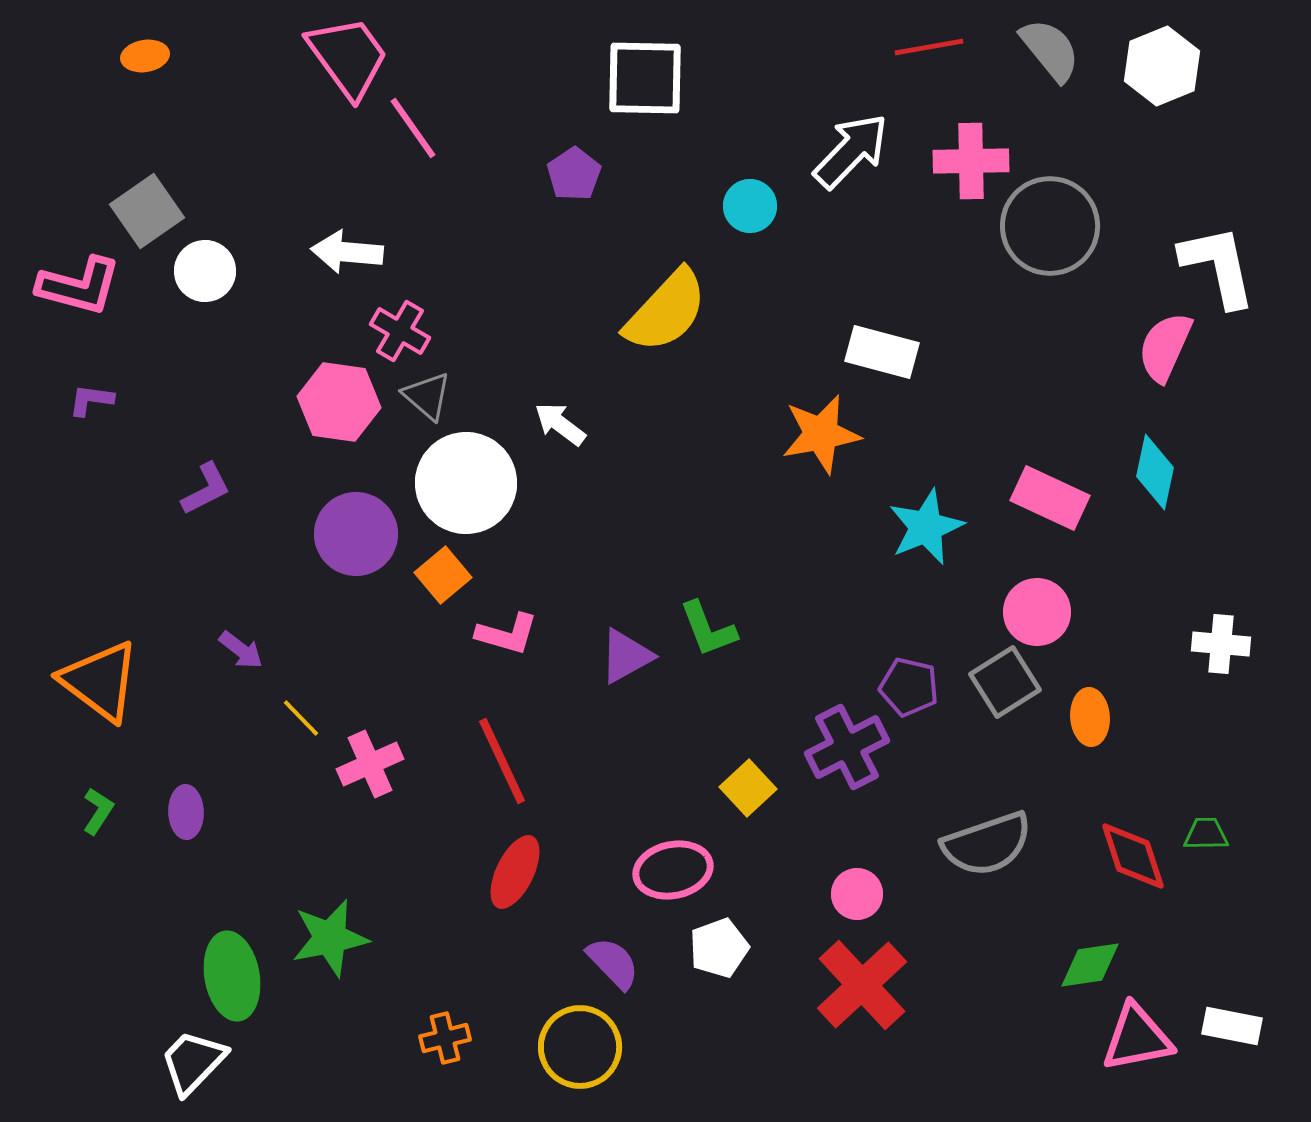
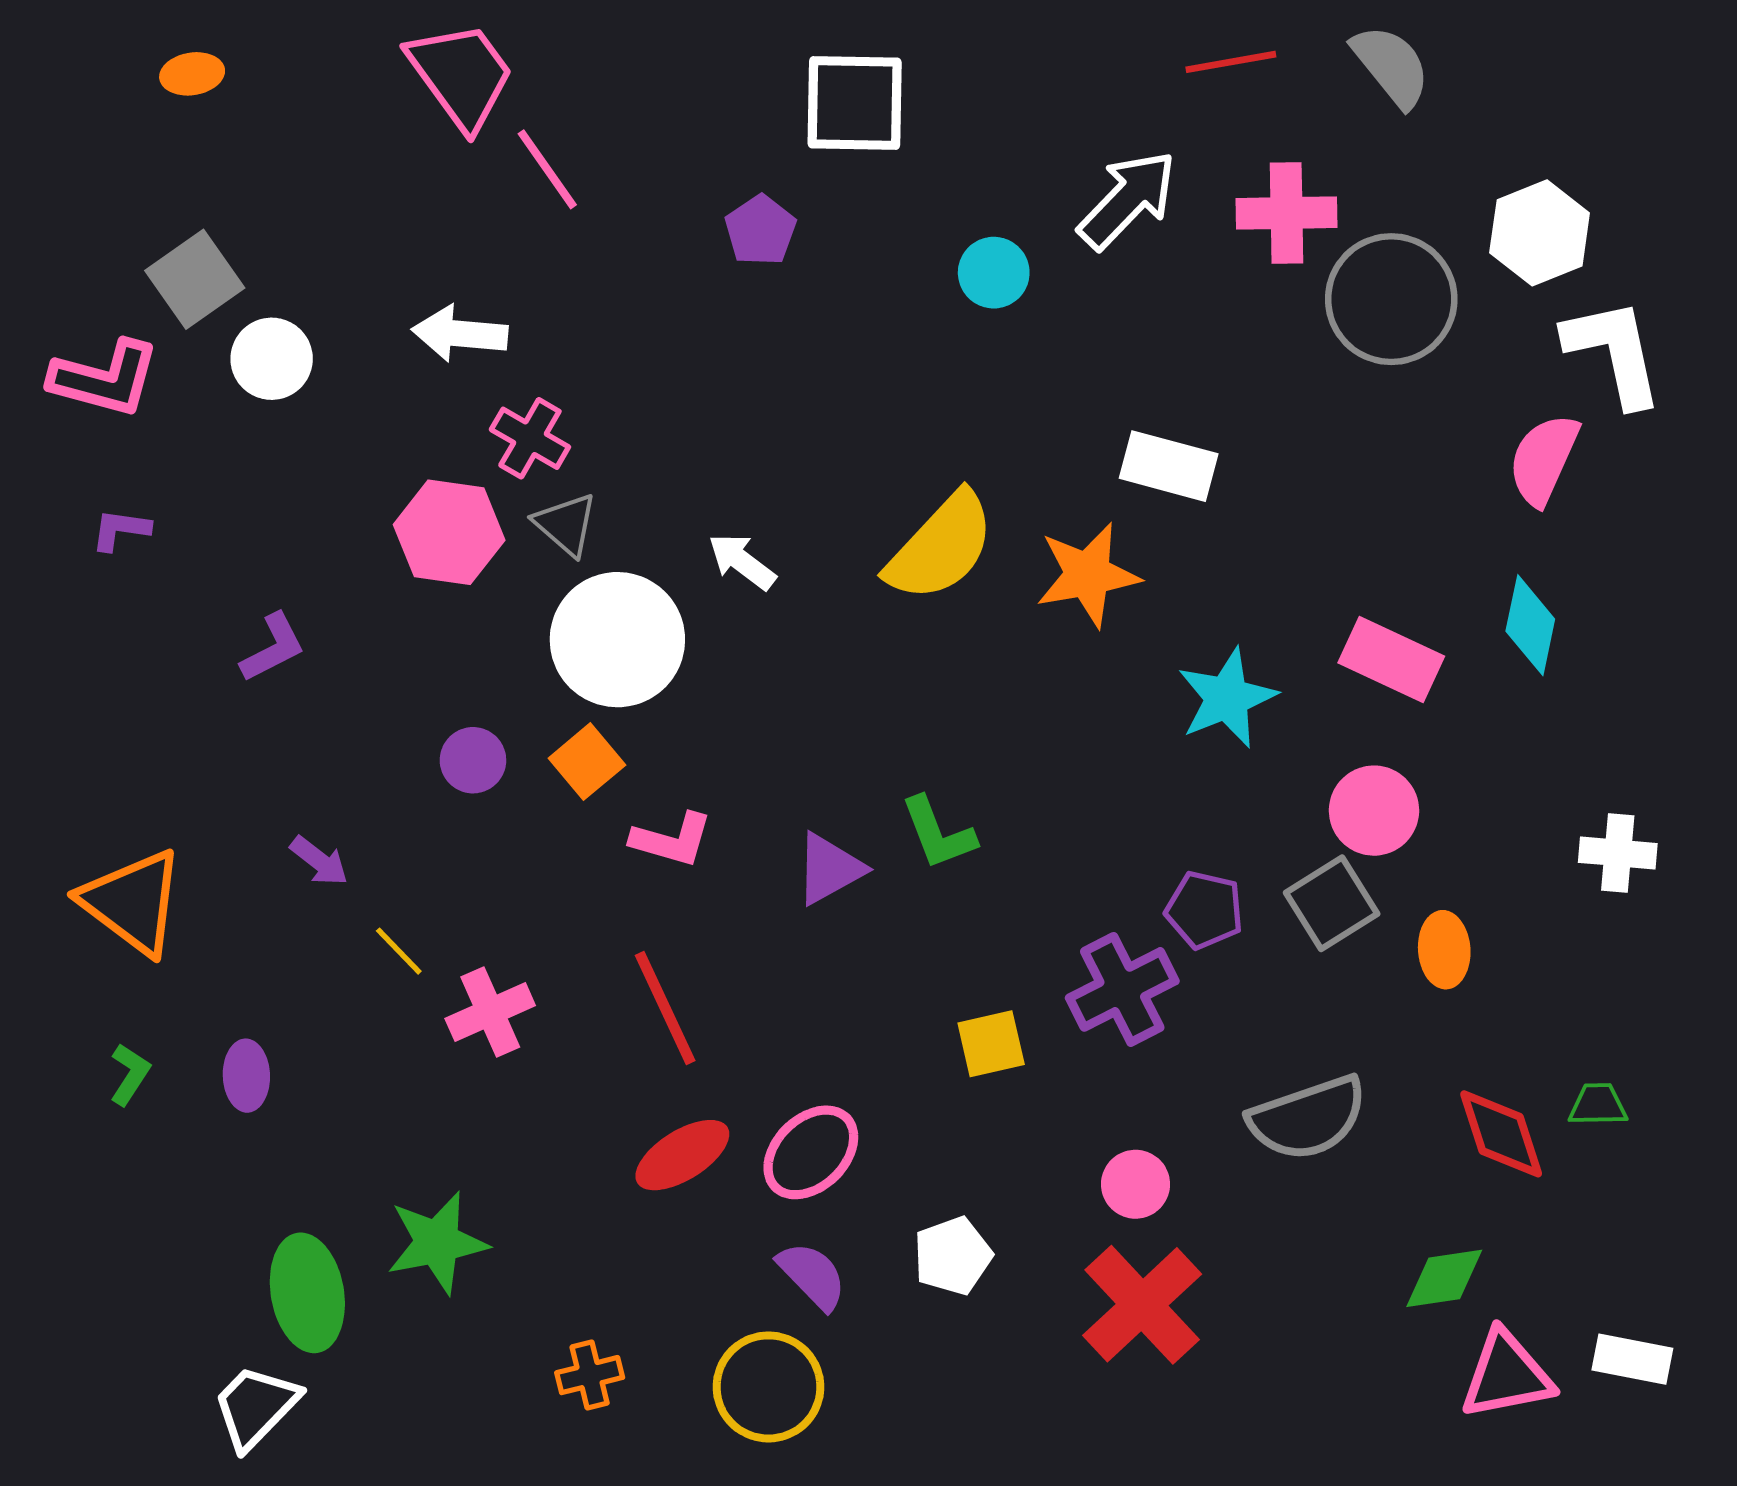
white hexagon: (1162, 66) -> (1540, 233), moved
yellow semicircle: (666, 311) -> (941, 547), moved
purple circle: (356, 534) -> (473, 760), moved, size x0.6
yellow square: (748, 788) -> (991, 1044), turned 30
pink ellipse: (673, 870) -> (811, 1152), moved, turned -32
red ellipse: (515, 872) -> (682, 1155), turned 32

